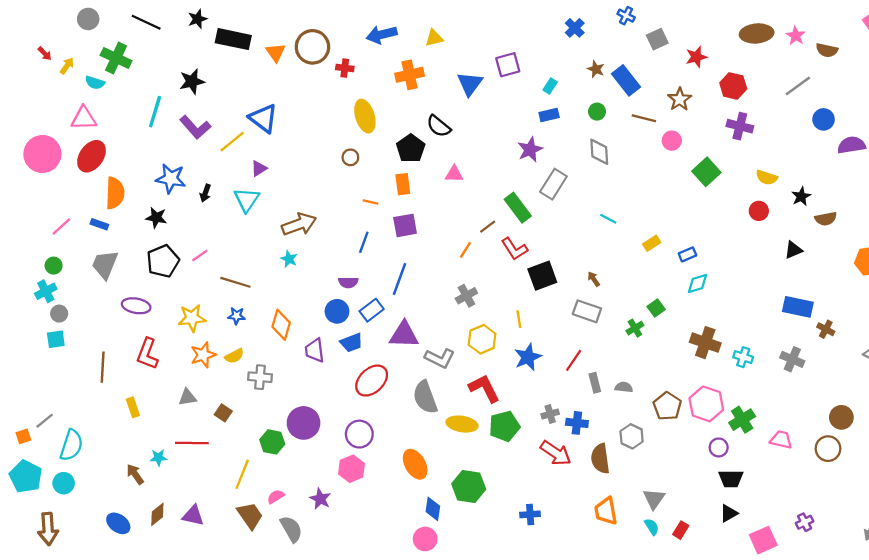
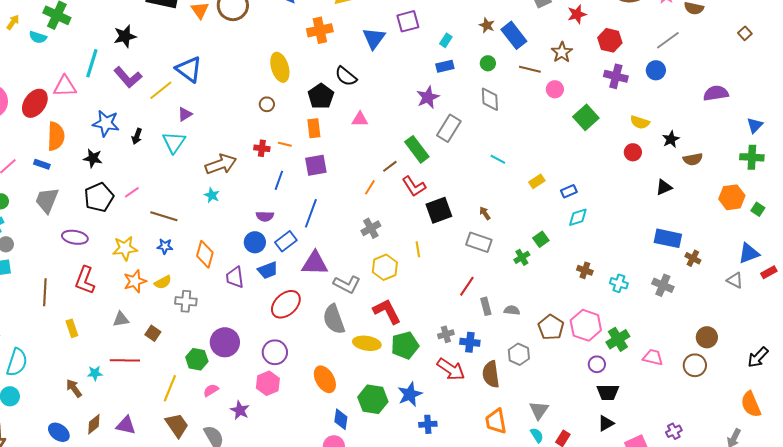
red cross: (345, 68) -> (262, 148), moved
pink triangle: (84, 118) -> (65, 86), moved
blue circle: (824, 119) -> (656, 70), moved
brown cross: (705, 343) -> (585, 270), size x0.6
blue star: (528, 357) -> (410, 394), moved
pink semicircle: (276, 497) -> (211, 390), moved

